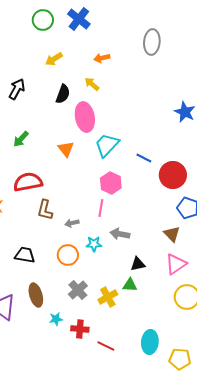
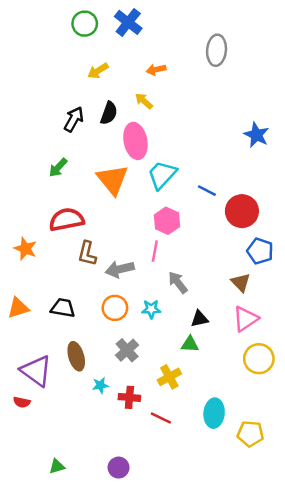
black arrow: (17, 89) -> (74, 119), moved
orange triangle: (66, 149) -> (112, 180), size x1.6
gray arrow: (72, 223) -> (120, 269), size x1.6
gray arrow: (120, 234) -> (178, 282), turned 42
cyan star: (94, 244) -> (151, 309), moved
yellow cross: (108, 297) -> (169, 377), moved

